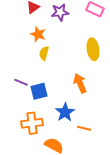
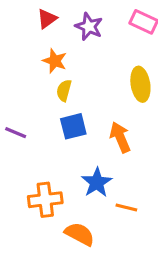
purple star: (60, 12) -> (89, 27), turned 30
purple line: (21, 82) -> (16, 133), moved
blue square: (39, 91) -> (73, 126), moved

